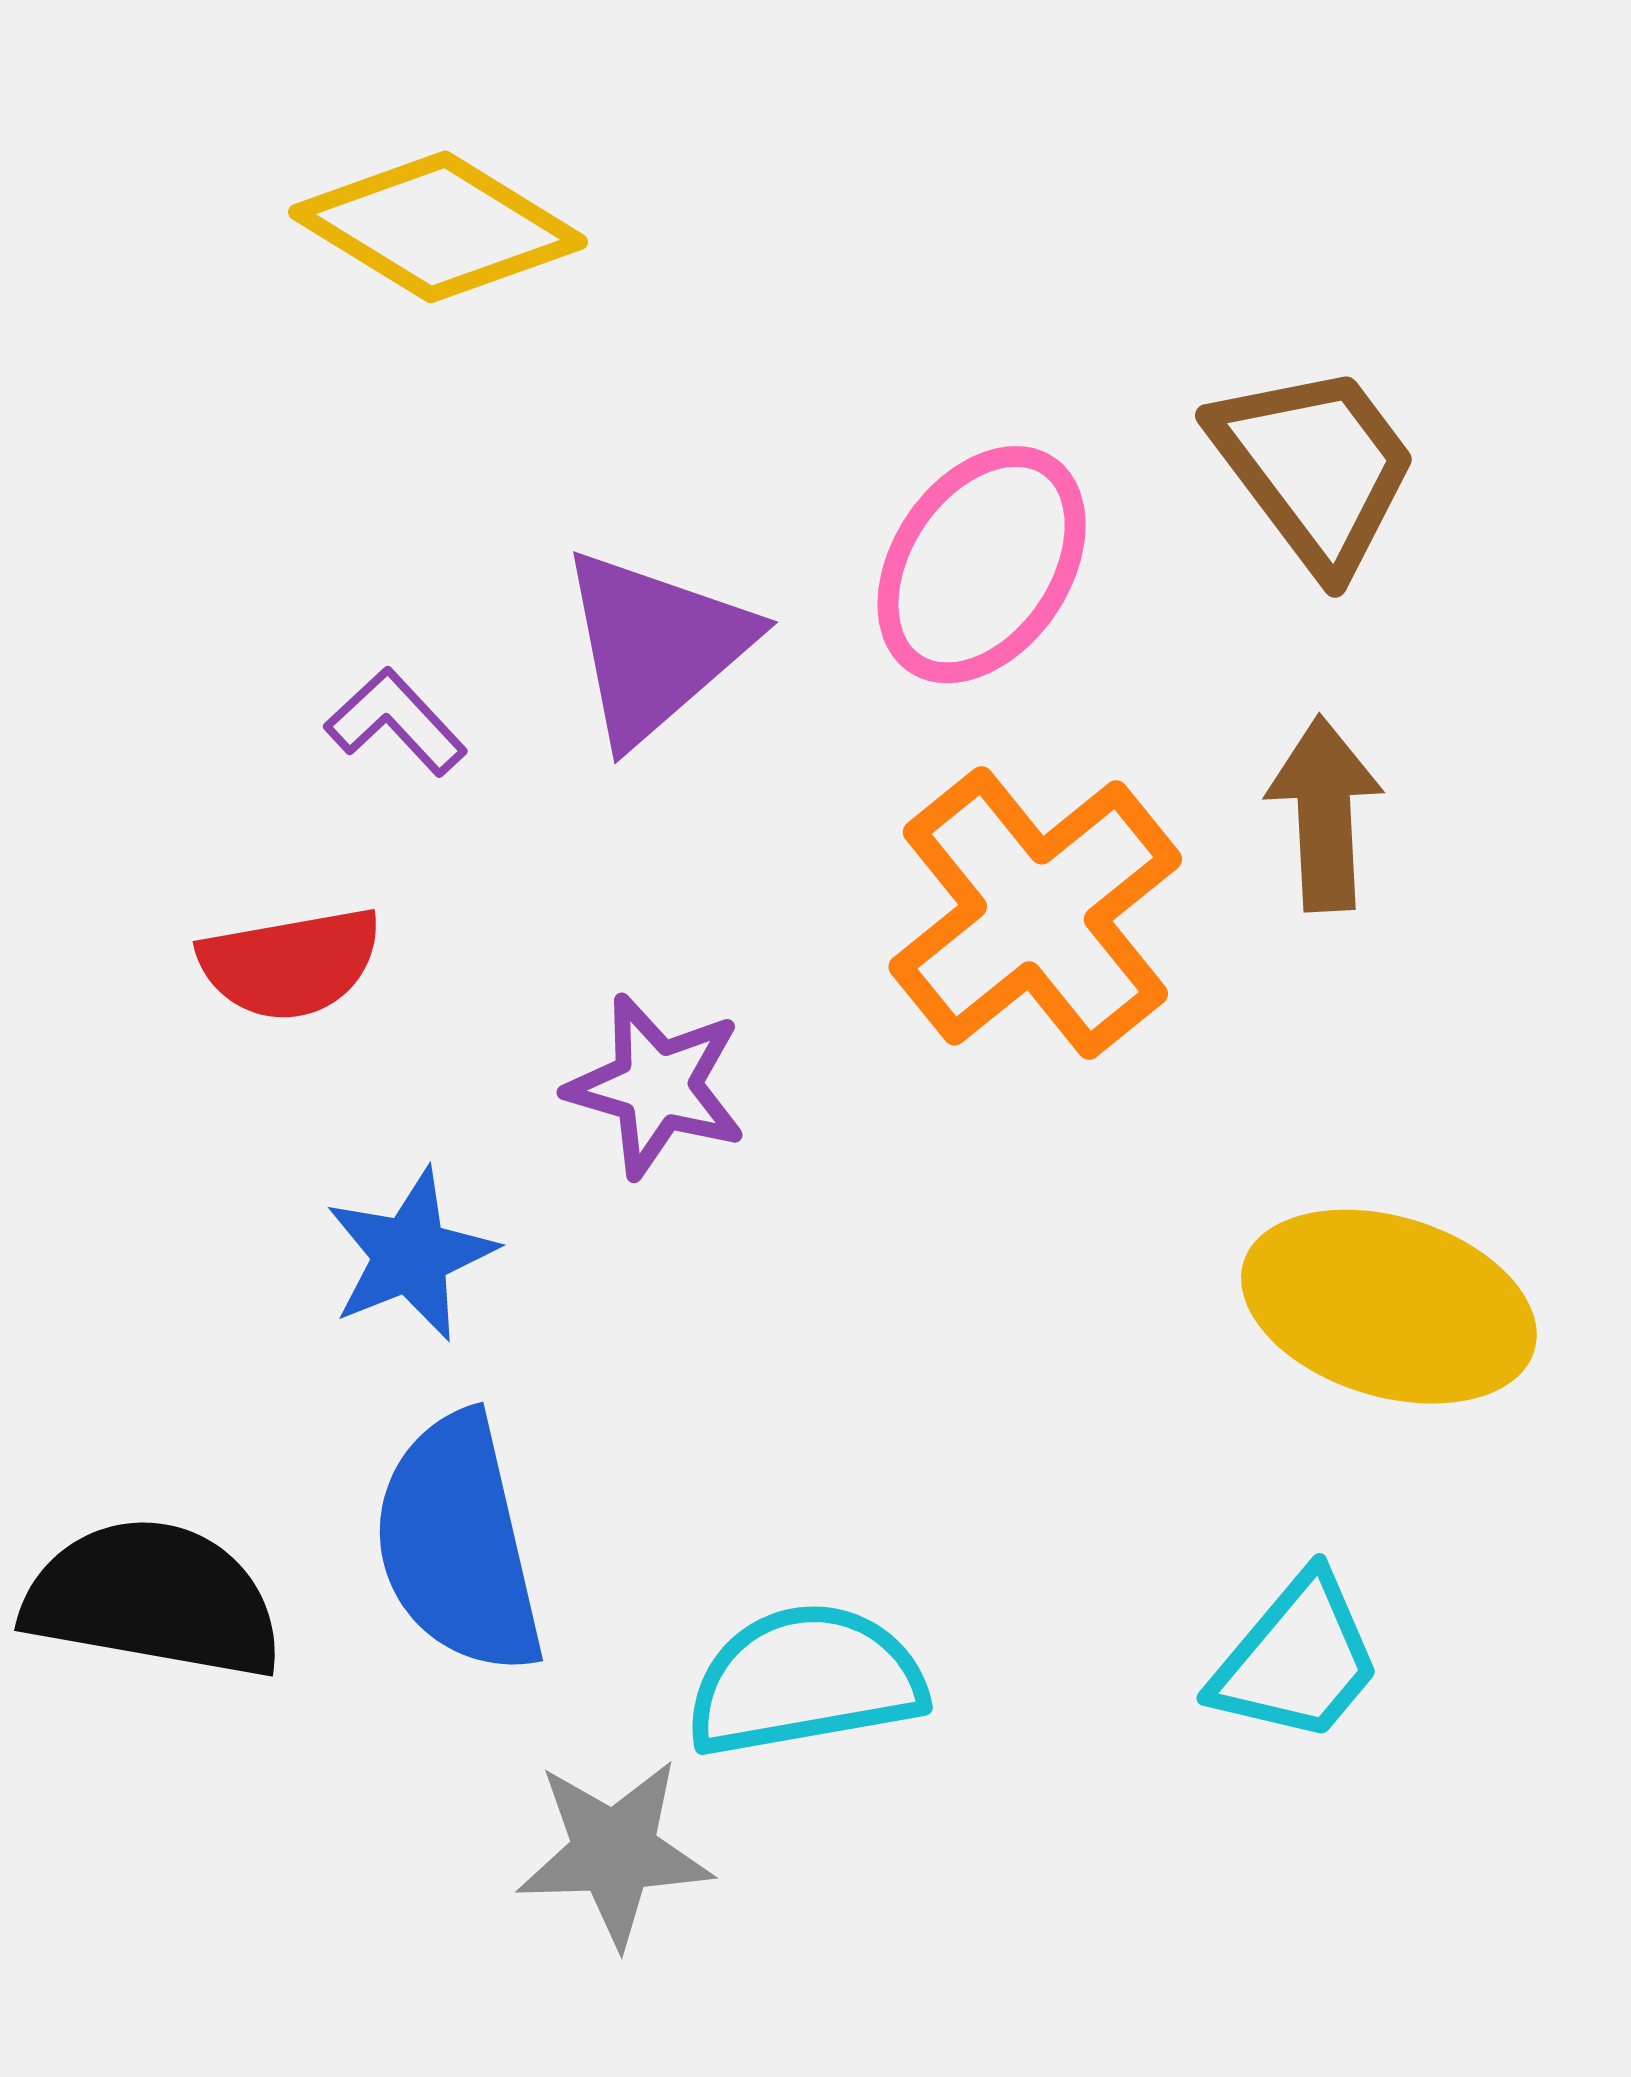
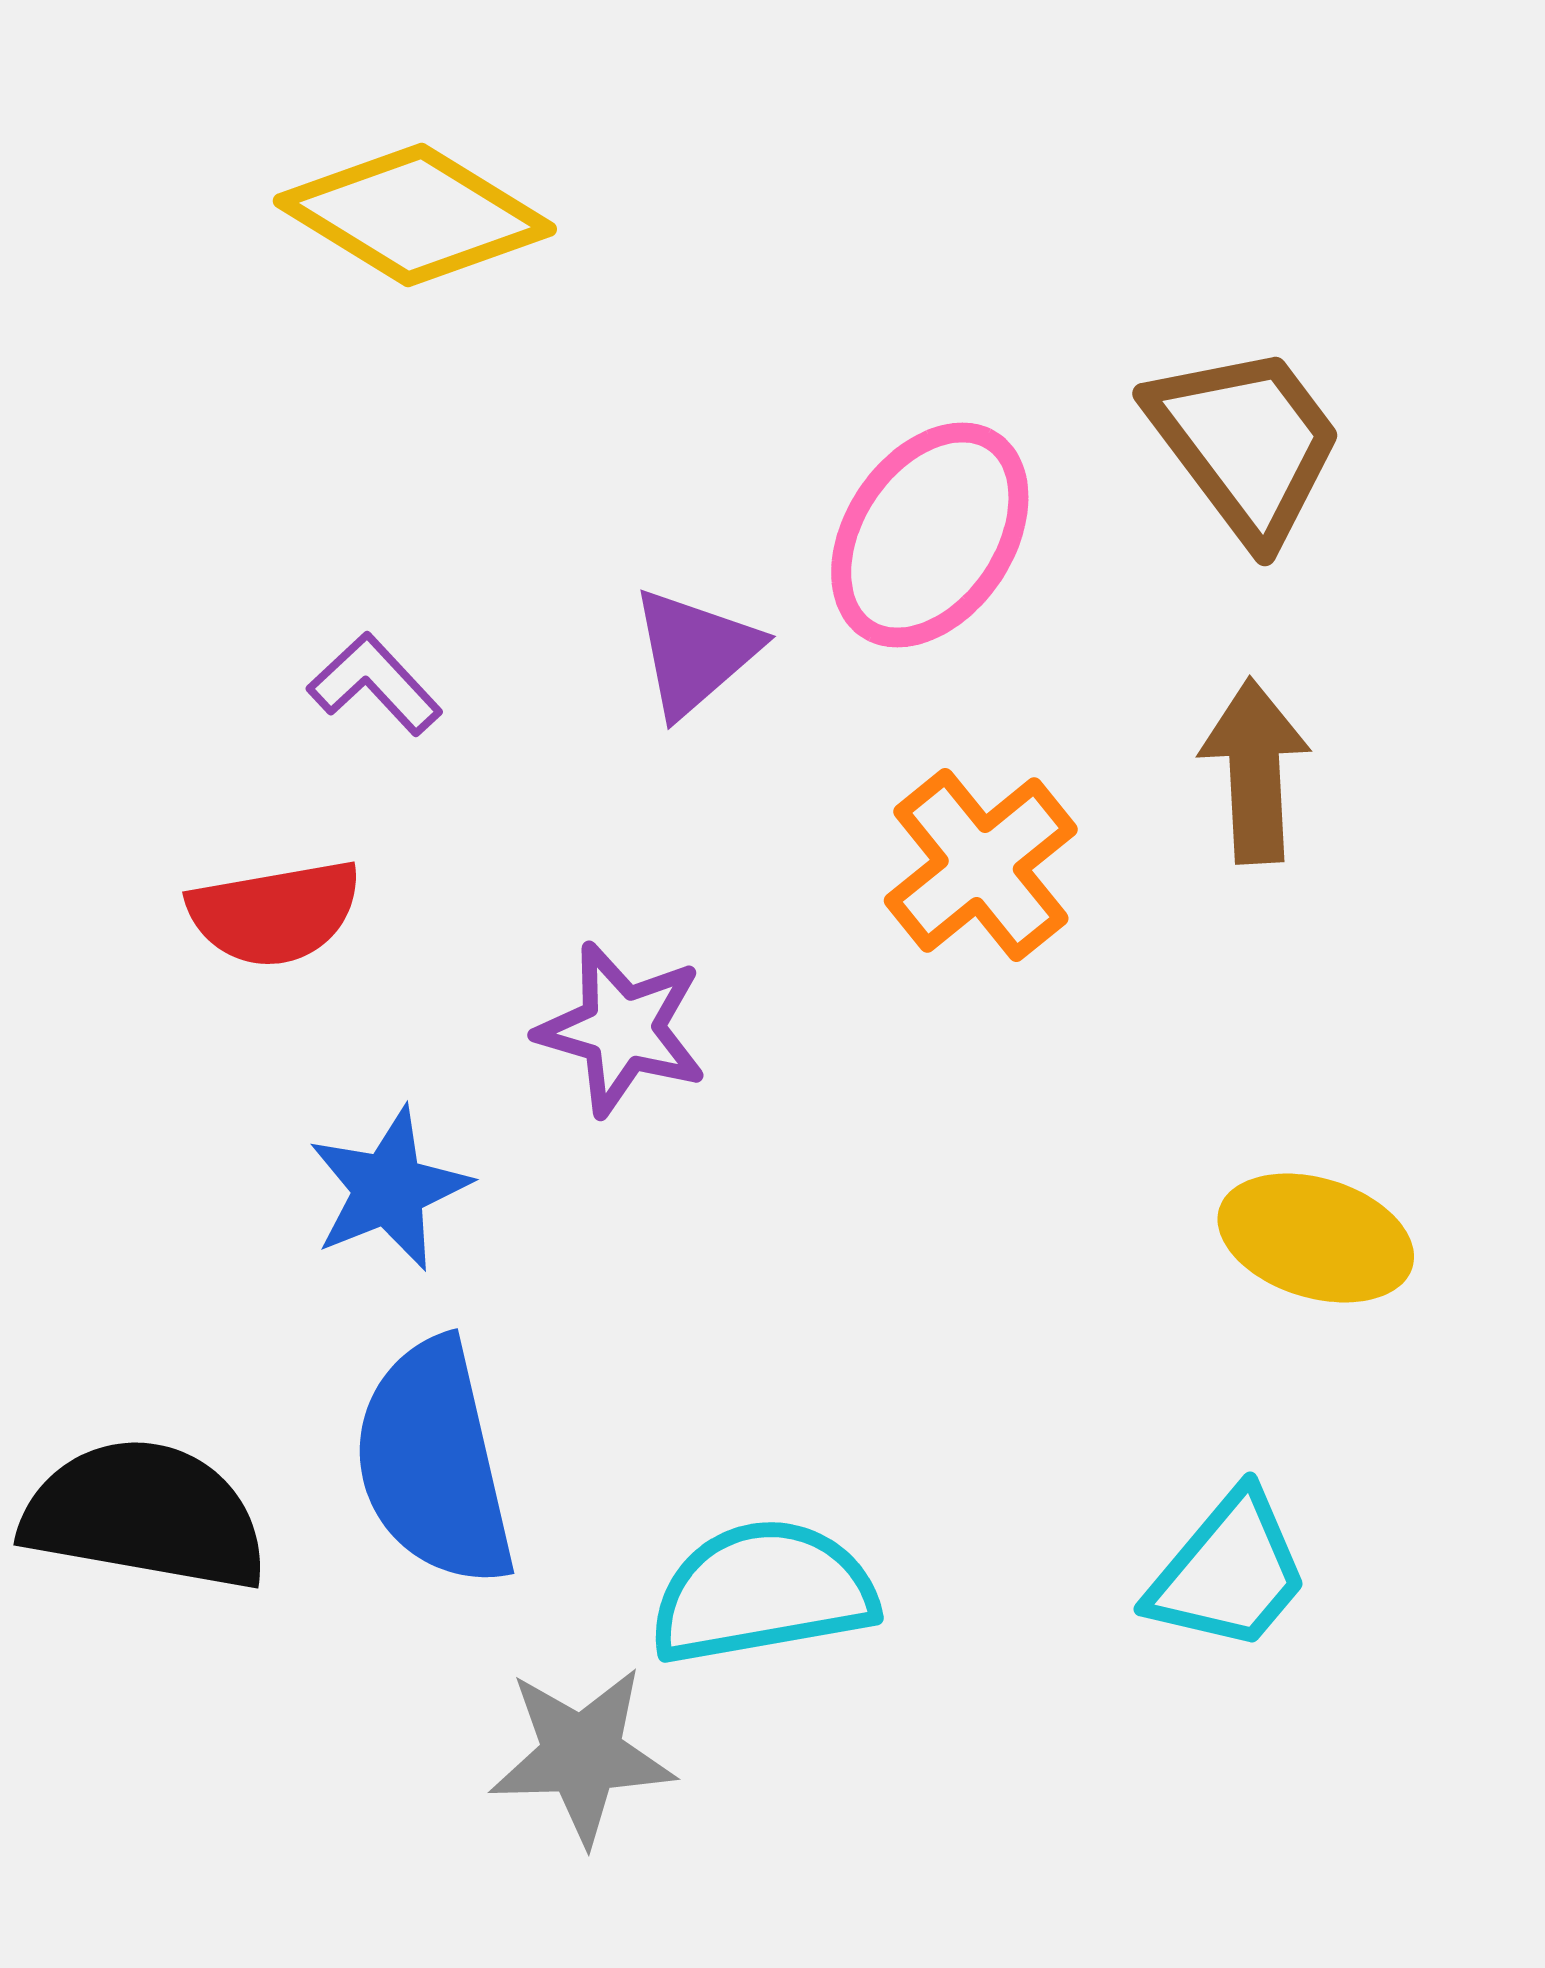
purple triangle: (655, 646) -> (695, 652), moved, size x0.7
orange cross: (1035, 913) -> (981, 865), size x0.7
yellow ellipse: (1389, 1307) -> (1316, 1238), size x0.7

